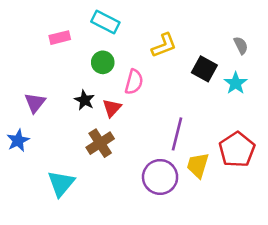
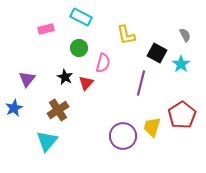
yellow L-shape: (164, 45) -> (126, 35), turned 100
purple line: (177, 134) -> (141, 83), moved
brown cross: (100, 143) -> (58, 110), moved

